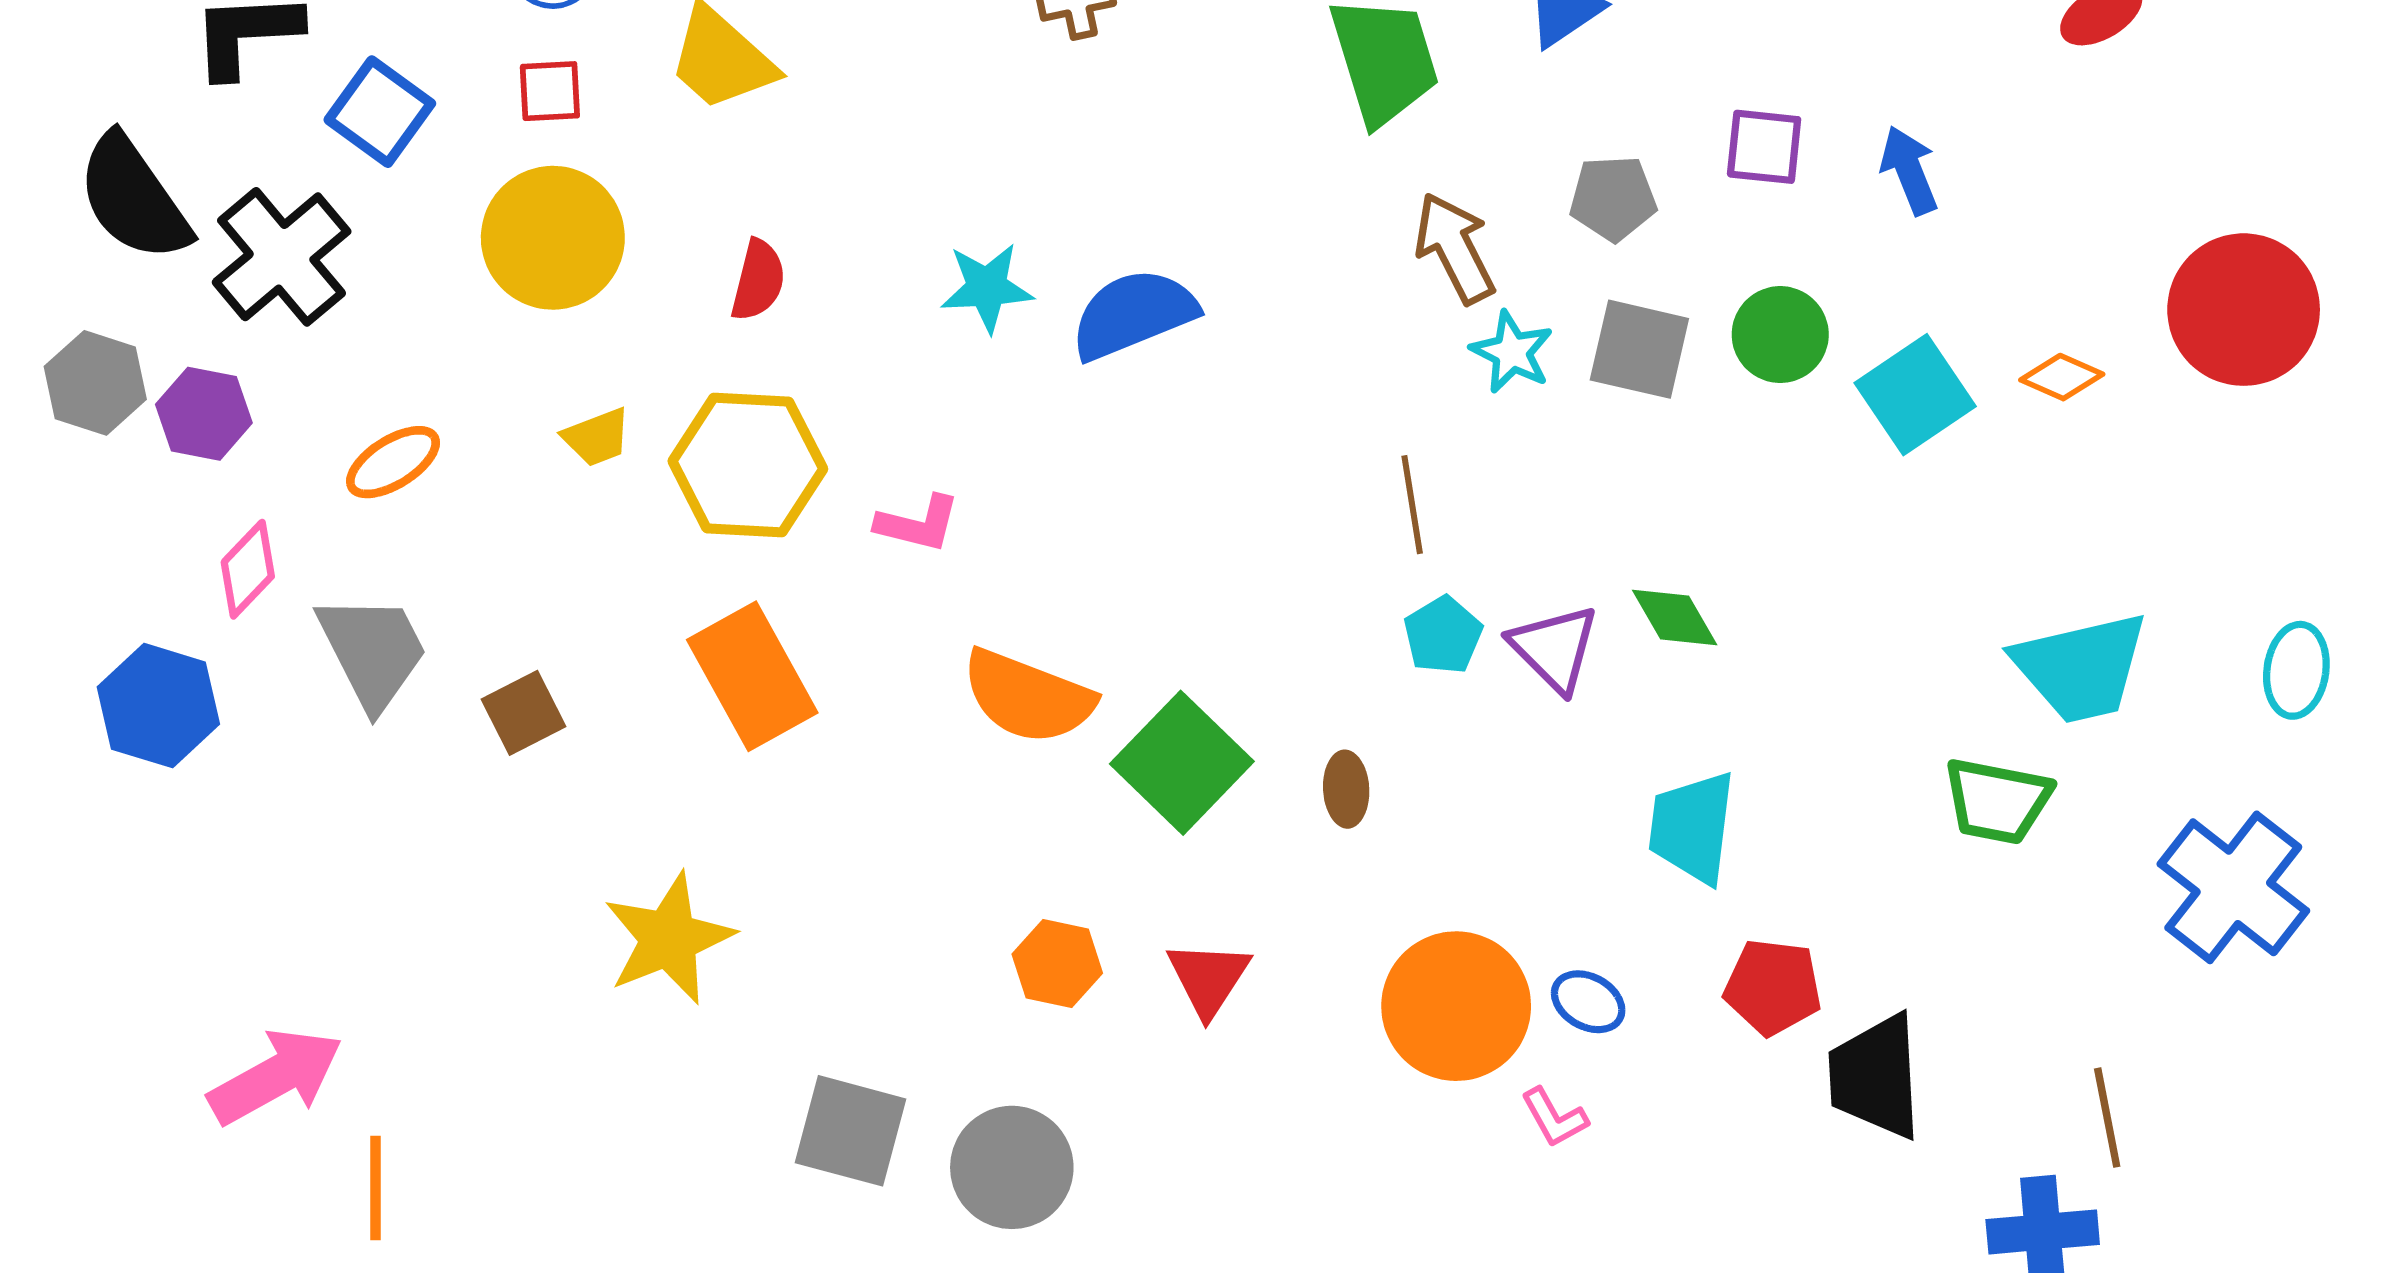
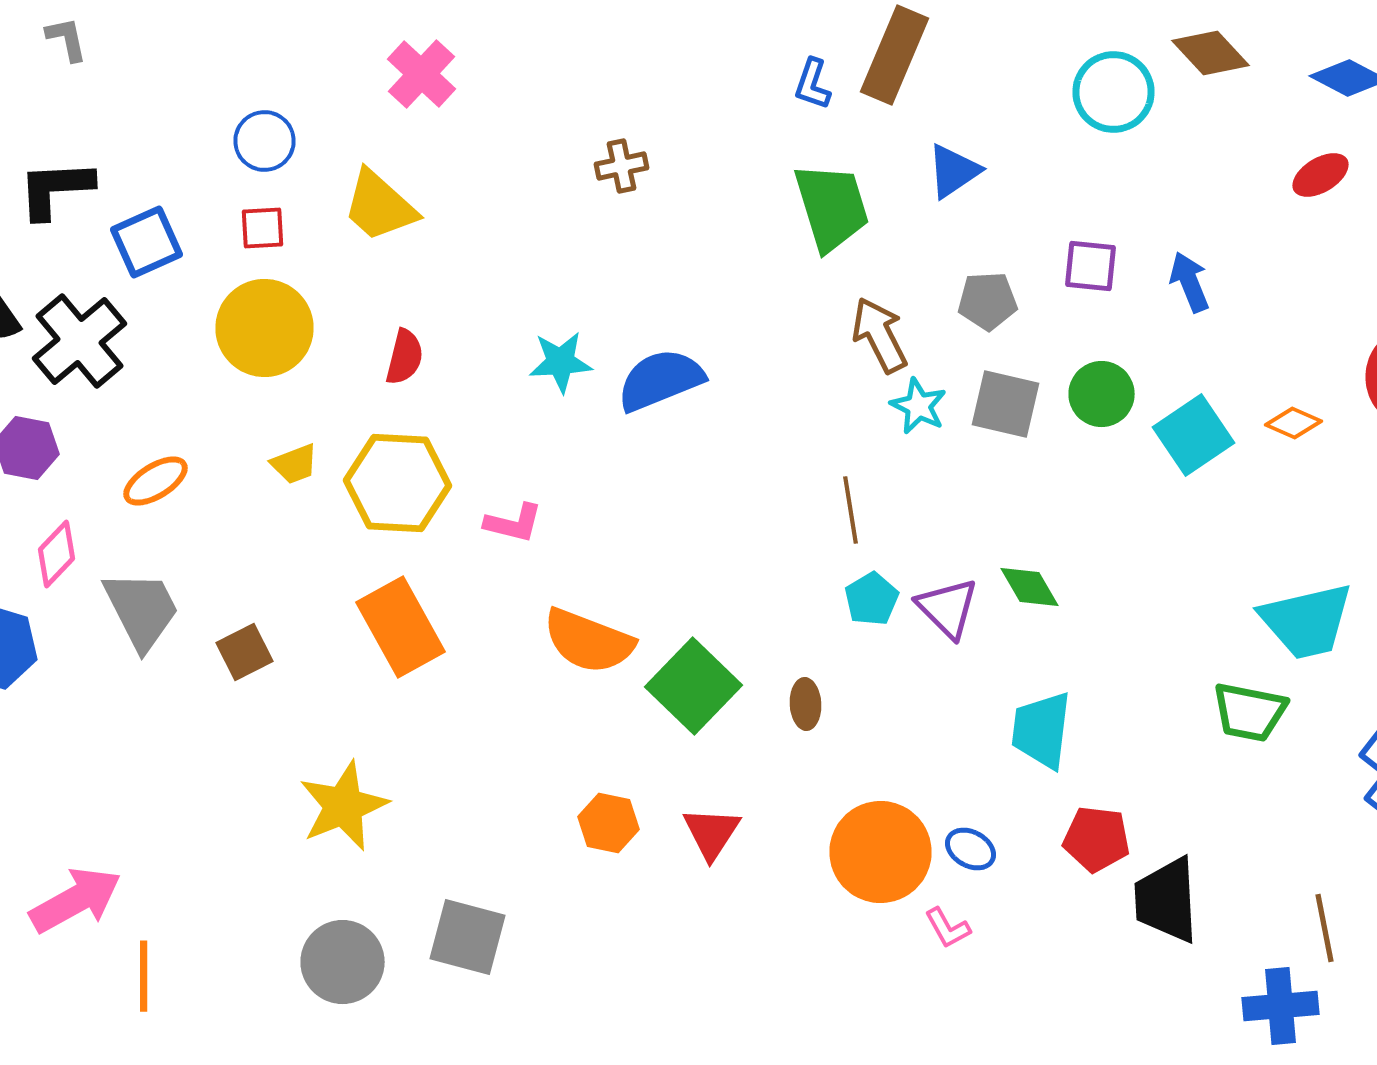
blue square: (380, 112) -> (146, 242), turned 30
gray circle: (1012, 1167) -> (342, 962), moved

